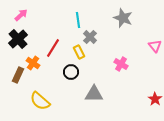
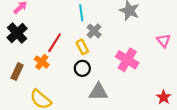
orange cross: (33, 63) -> (42, 62), moved
pink cross: (121, 64) -> (127, 60), size x1.5
black circle: (71, 72) -> (82, 68), moved

